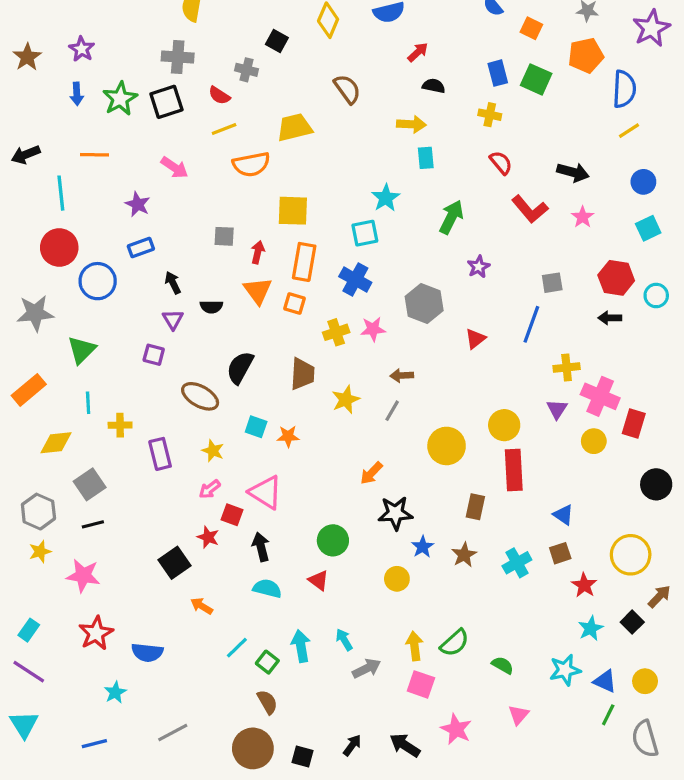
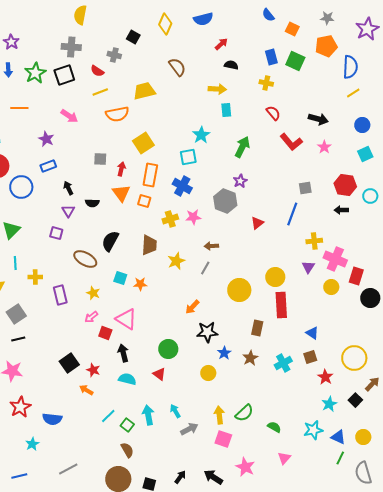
yellow square: (293, 211) -> (143, 143), turned -35
purple star: (479, 267) -> (240, 181), moved
black circle: (656, 484) -> (370, 298), moved
red star: (208, 537) -> (93, 370), moved

